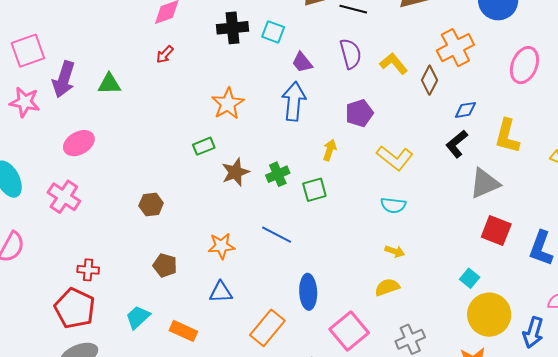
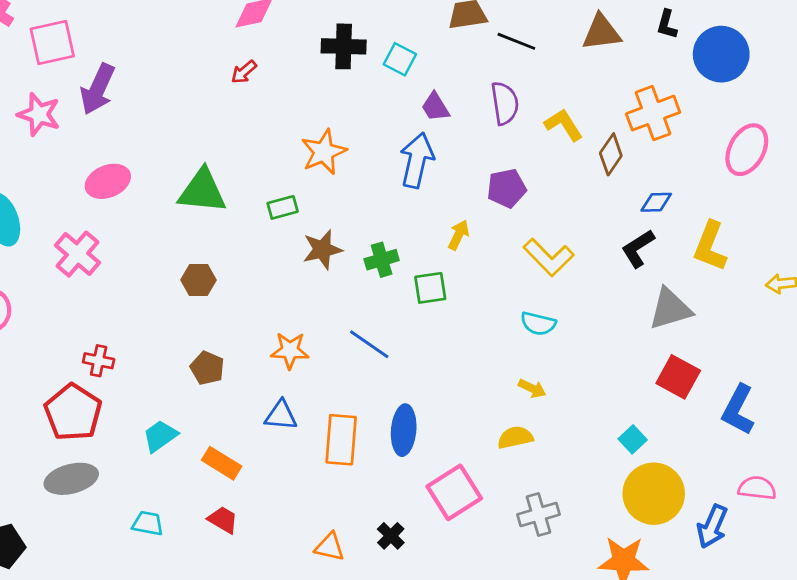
green triangle: (109, 84) -> (202, 191), moved, size x1.5
orange rectangle: (267, 328) -> (341, 440), moved, turned -42

